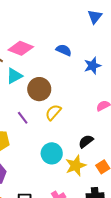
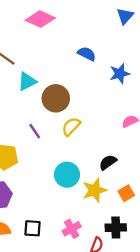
pink diamond: (21, 48) -> (40, 19), moved

